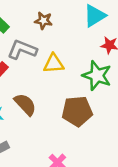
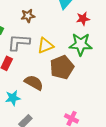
brown pentagon: (77, 111) -> (62, 67), moved

